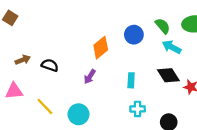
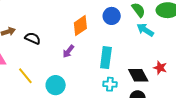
black diamond: (168, 75) -> (138, 75), moved
cyan rectangle: (131, 80) -> (106, 58), size x1.5

